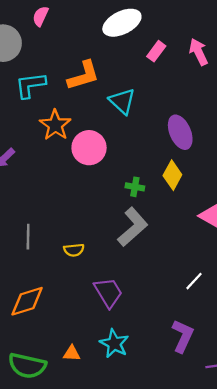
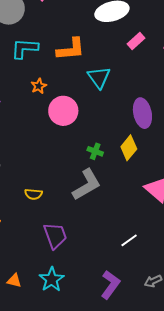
orange star: (55, 125) -> (39, 86), size x0.6

